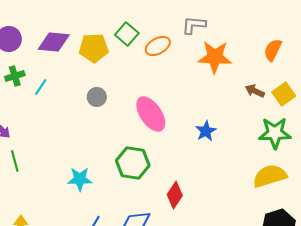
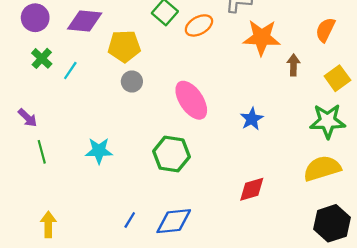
yellow pentagon: (94, 48) -> (124, 46), moved
green cross: (15, 76) -> (42, 58), turned -30
brown arrow: (255, 91) -> (293, 65), moved, turned 66
cyan star: (80, 179) -> (99, 151), moved
red diamond: (175, 195) -> (252, 189), moved, turned 40

